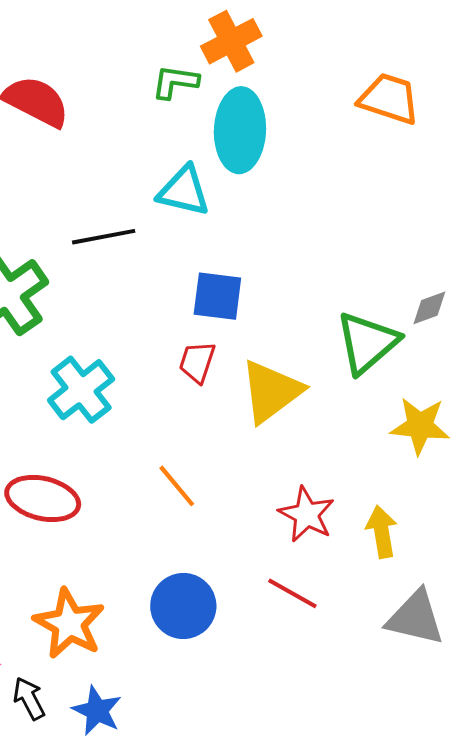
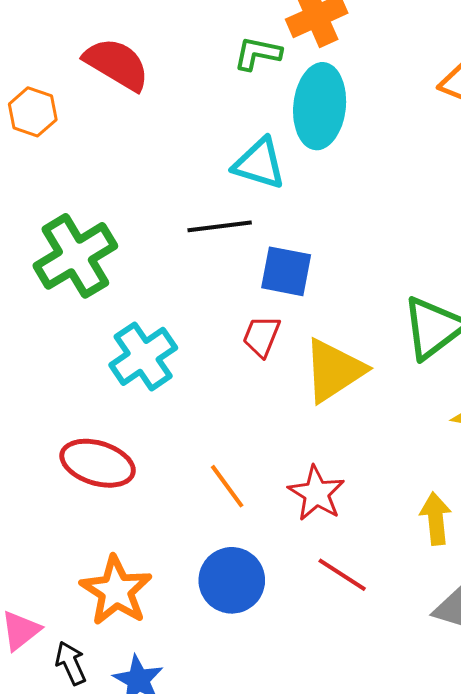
black line: (104, 237) -> (220, 226), moved
orange line: (177, 486) -> (227, 486), moved
red star: (307, 514) -> (316, 493), moved

